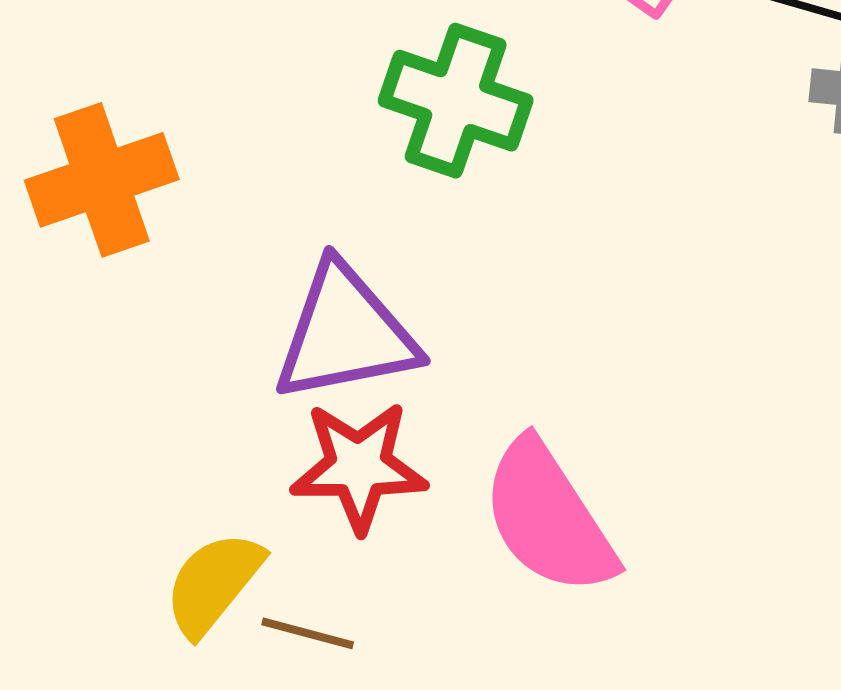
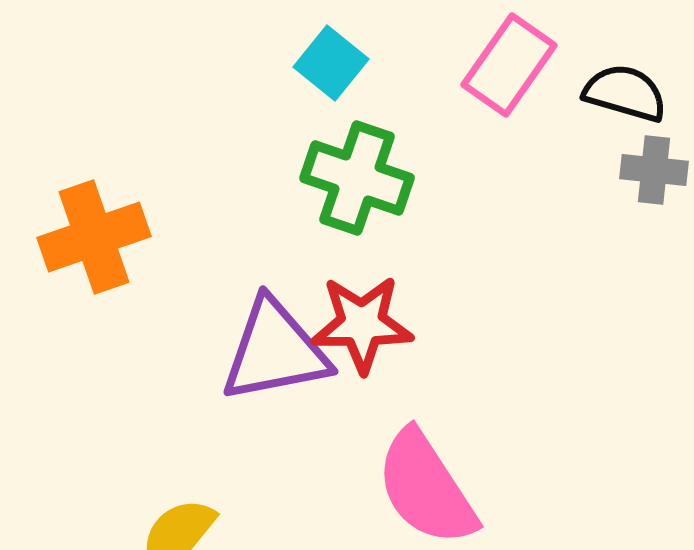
red star: (359, 467) -> (362, 324), moved

